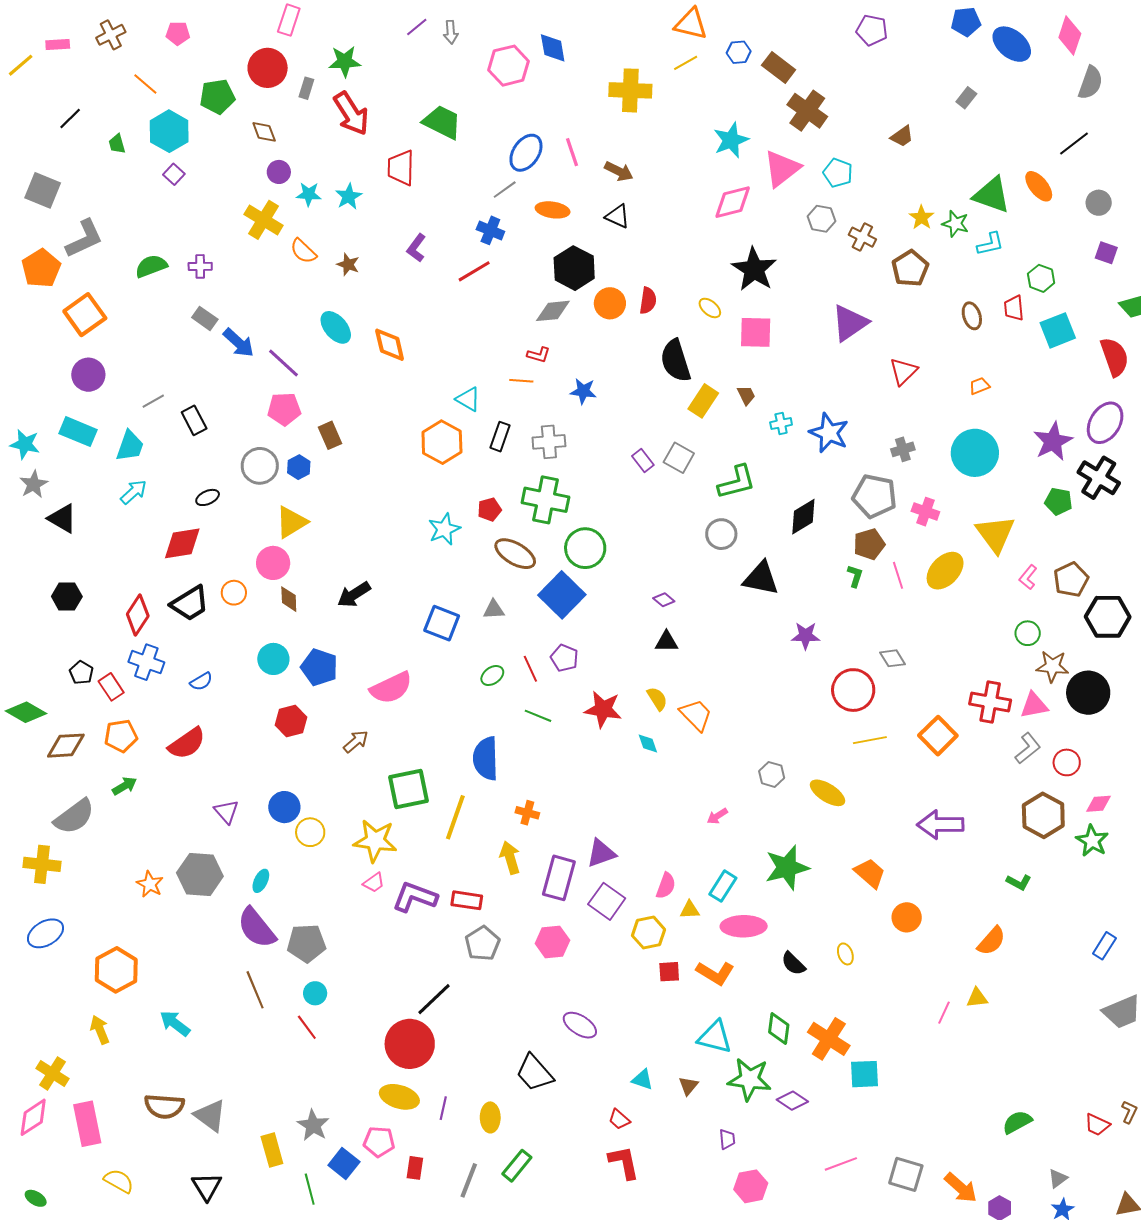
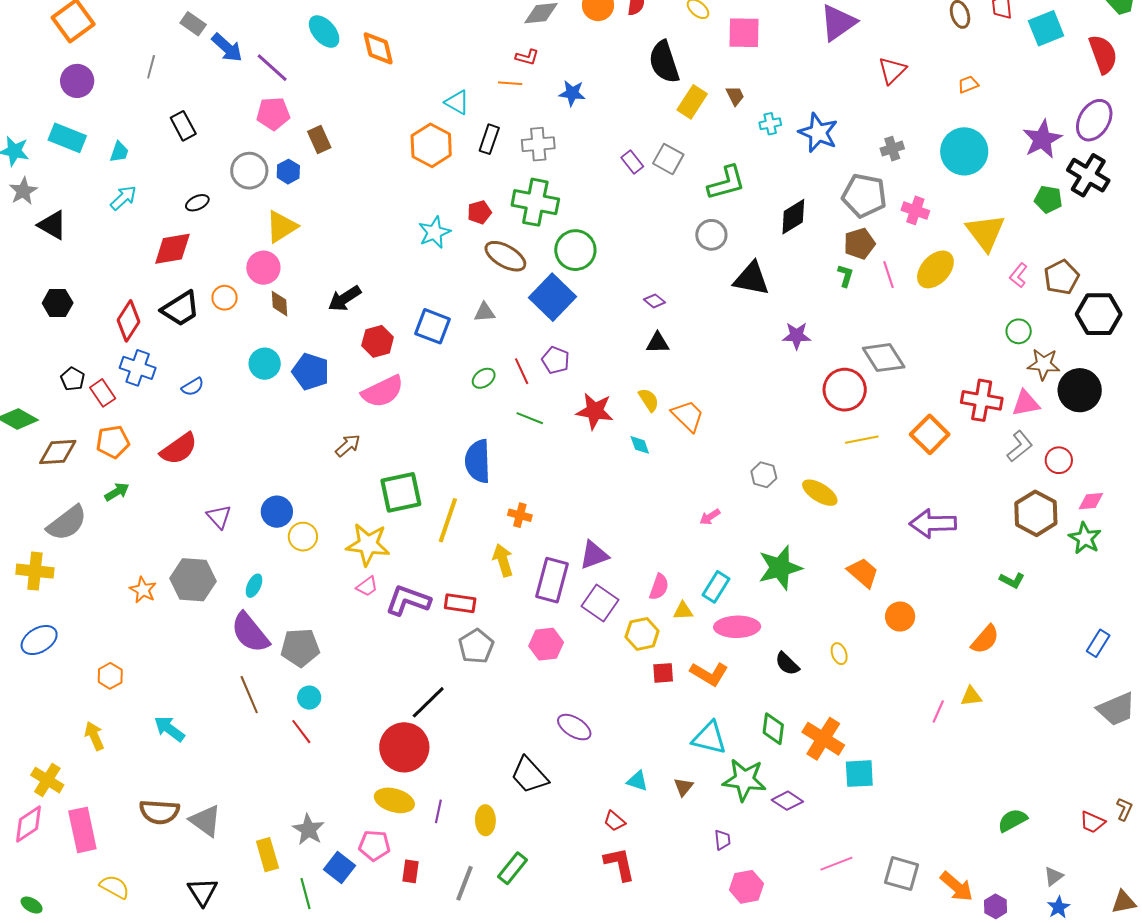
gray line: (153, 401) -> (151, 67), moved, turned -45
cyan trapezoid: (130, 446) -> (119, 152), size x0.7
gray diamond: (892, 658) -> (884, 358), size x1.6
red hexagon: (291, 721) -> (378, 341), moved
orange hexagon: (116, 970) -> (110, 676), size x0.6

